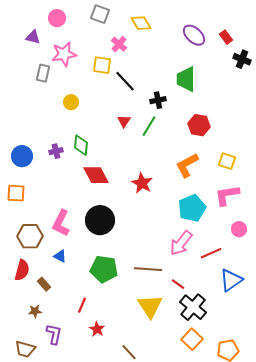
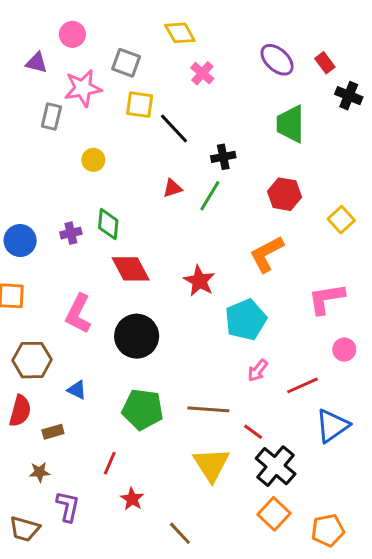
gray square: (100, 14) -> (126, 63), moved
yellow diamond: (141, 23) -> (180, 33), moved
pink cross: (119, 44) -> (202, 73), moved
green trapezoid: (186, 79) -> (290, 124), moved
red triangle: (124, 121) -> (172, 188), turned 40
yellow square: (227, 161) -> (341, 220), moved, turned 30
cyan pentagon: (192, 208) -> (246, 320), moved
pink L-shape: (61, 223) -> (78, 314), moved
pink arrow: (181, 243) -> (258, 370), size x0.6
brown rectangle: (44, 284) -> (53, 432), turned -64

